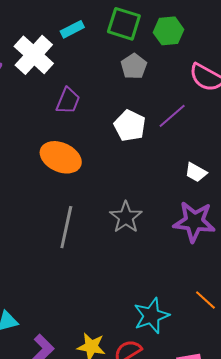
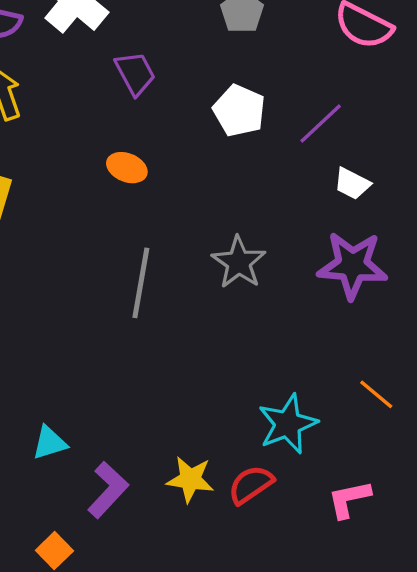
purple trapezoid: (68, 101) -> (135, 73), turned -48
purple line: (172, 116) -> (321, 124), moved
orange ellipse: (61, 157) -> (127, 168), size x0.6

